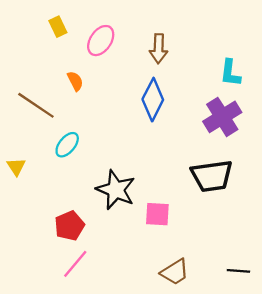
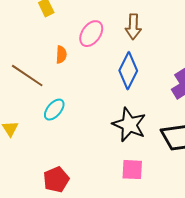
pink ellipse: (101, 41) -> (91, 34), moved
orange semicircle: (75, 81) -> (61, 55), turned 30
black star: (116, 190) -> (129, 125), moved

